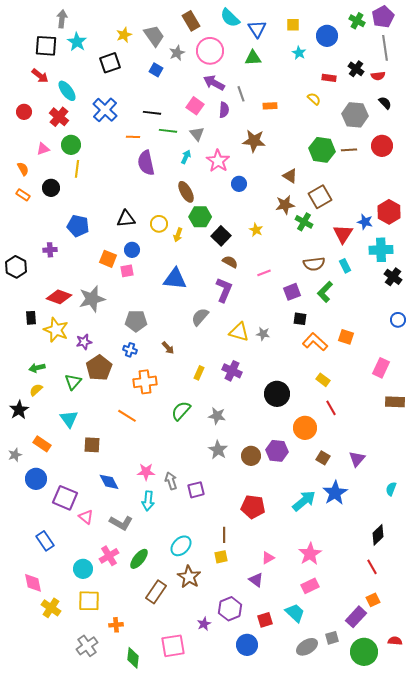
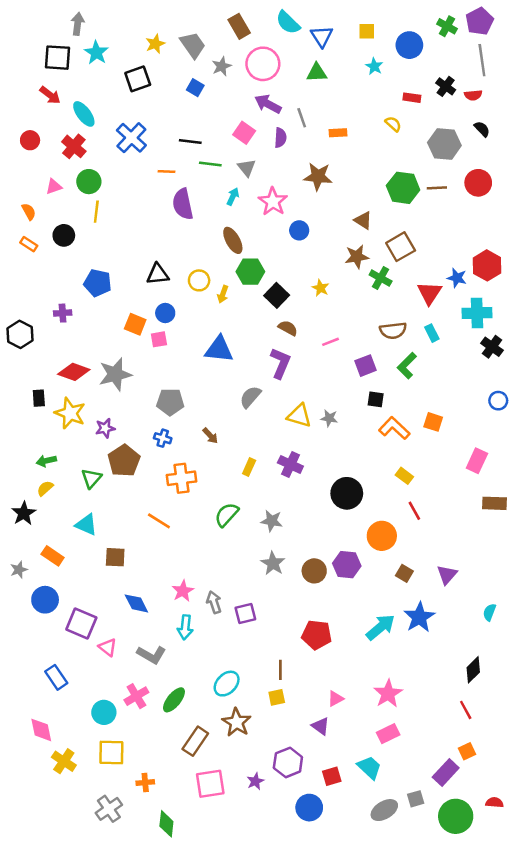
cyan triangle: (69, 419) -> (86, 525), turned -30
pink star: (146, 472) -> (183, 591), turned -30
pink square: (173, 646) -> (210, 784), moved

